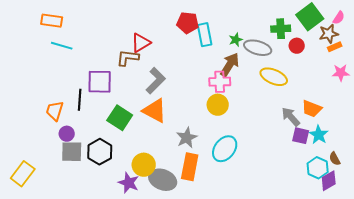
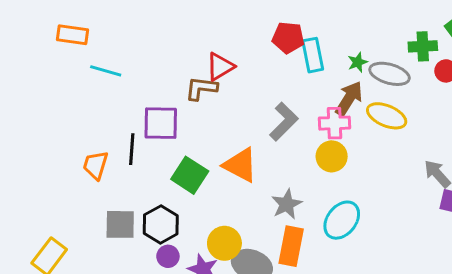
orange rectangle: (52, 21) -> (72, 35), moved
yellow ellipse: (274, 77) -> (387, 116), moved
gray L-shape: (156, 81) -> (284, 122), moved
purple circle: (67, 134) -> (168, 256), moved

